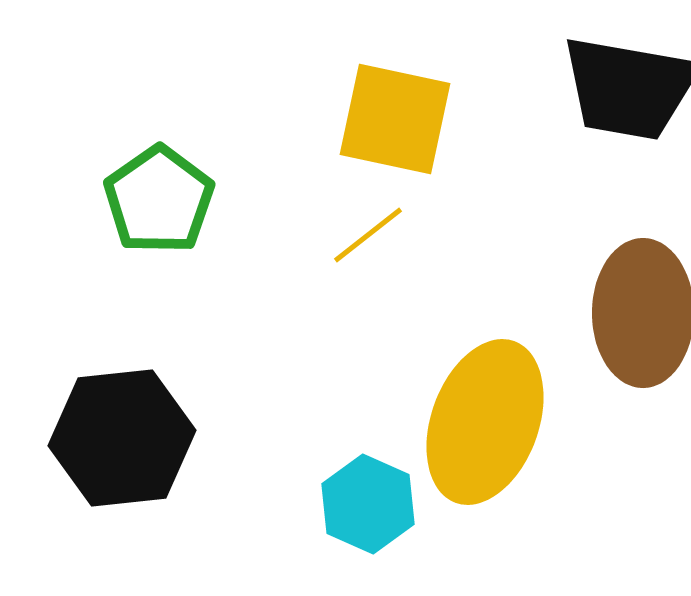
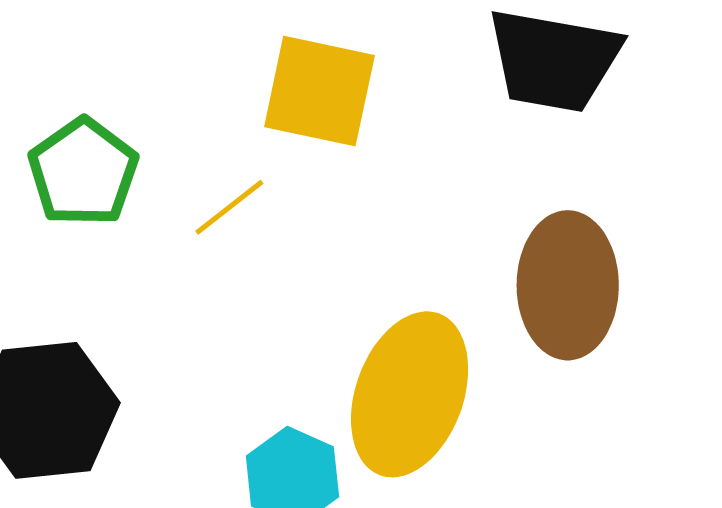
yellow line: (368, 235) -> (229, 207), moved

